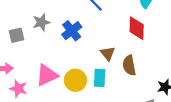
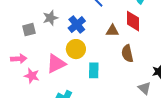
brown triangle: (108, 53) -> (112, 31), moved, turned -48
cyan rectangle: (100, 78) -> (94, 70), moved
yellow circle: (75, 80) -> (76, 49), moved

